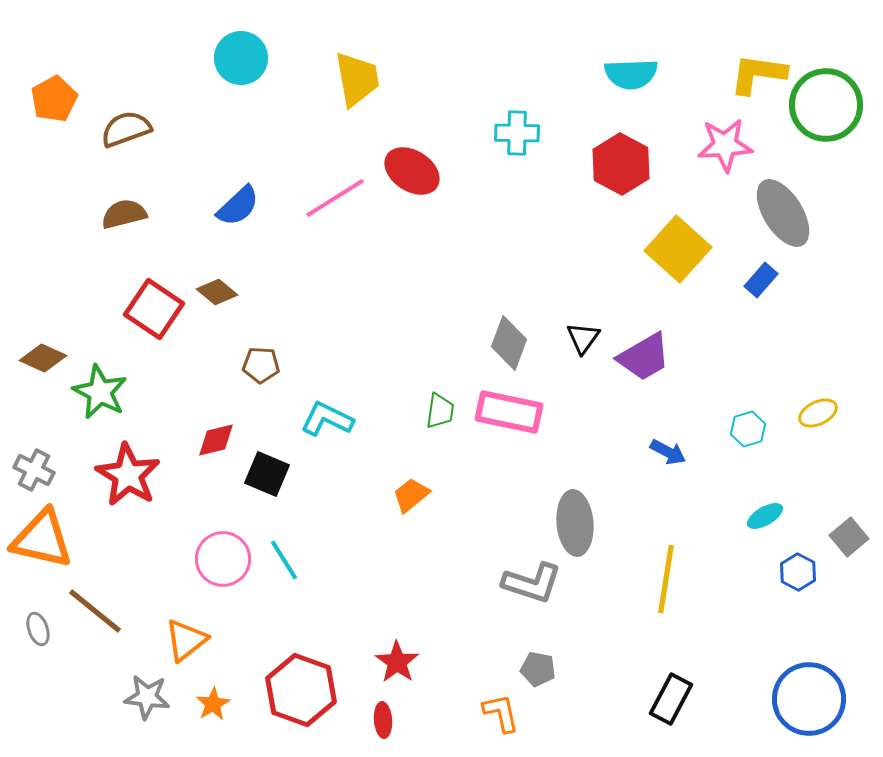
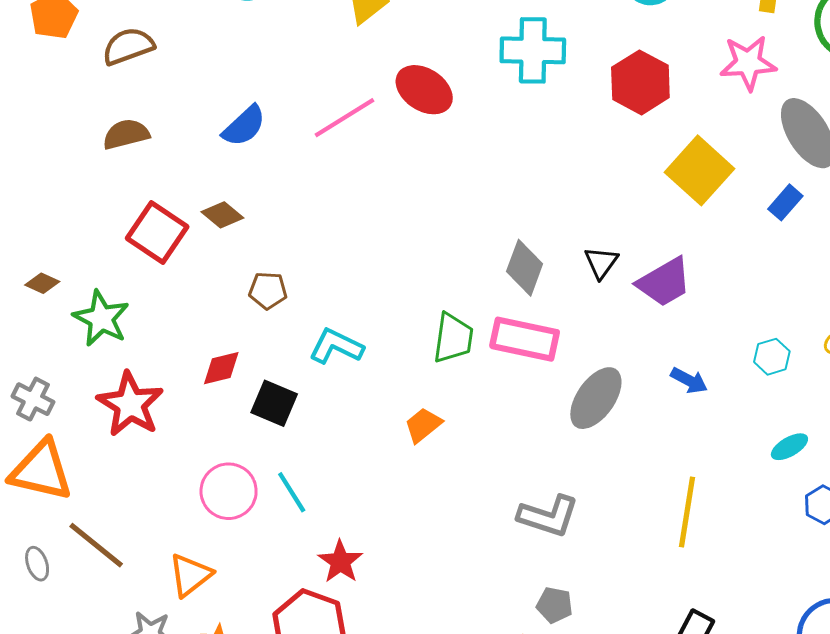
cyan cross: (517, 133) -> (533, 50), size x1.4
brown diamond: (43, 358) -> (42, 283), size x0.7
green trapezoid: (440, 411) -> (453, 338), size x1.4
gray ellipse: (575, 523) -> (596, 398), moved, turned 40
red star: (397, 662) -> (340, 562), moved

